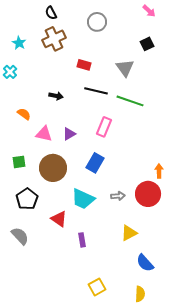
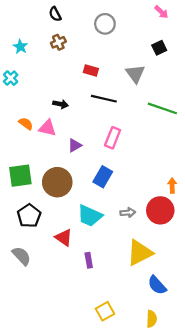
brown cross: (54, 39) -> (58, 42), size x0.6
green line: (130, 101) -> (162, 108), moved
pink triangle: (44, 134) -> (47, 128), moved
green square: (19, 162) -> (20, 176), size x1.6
yellow triangle: (129, 233) -> (140, 253), size x1.5

